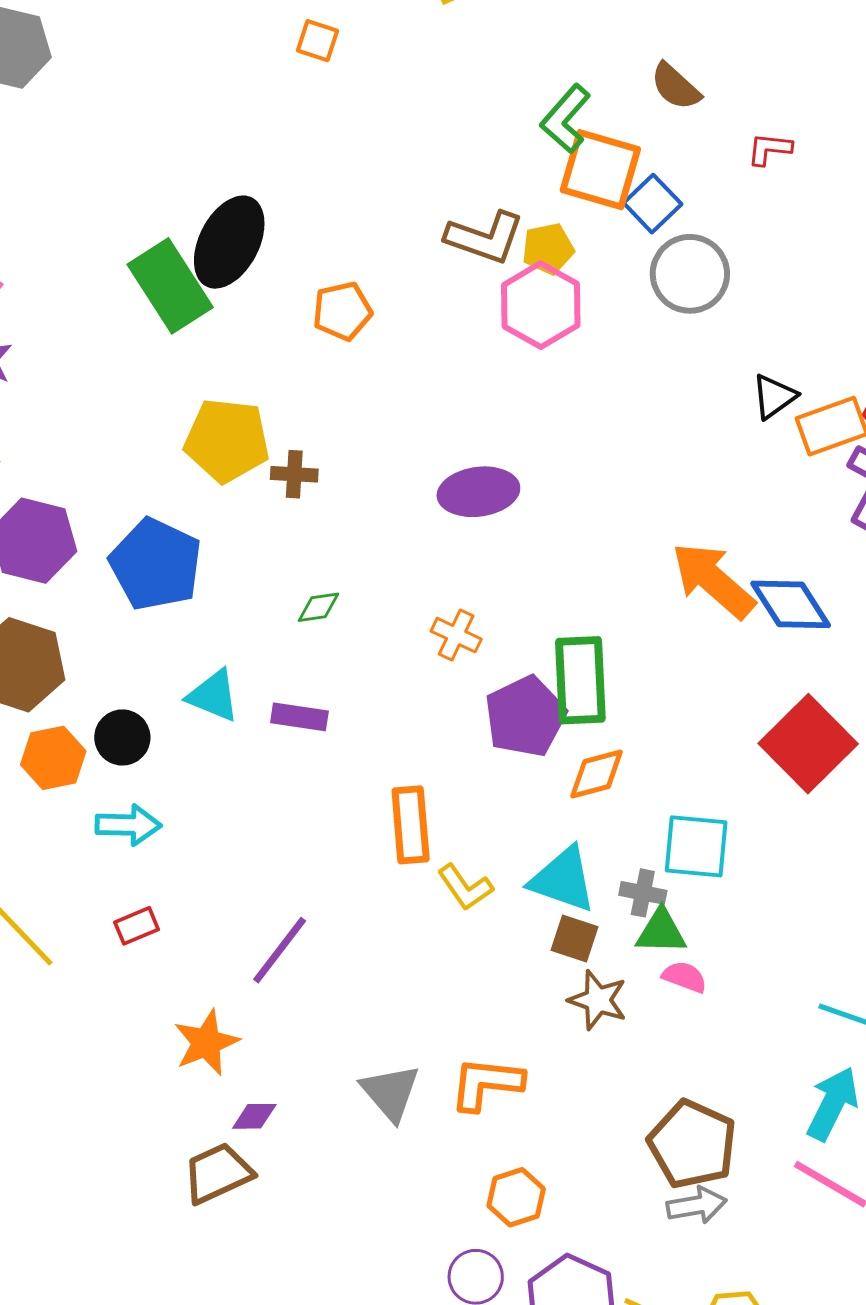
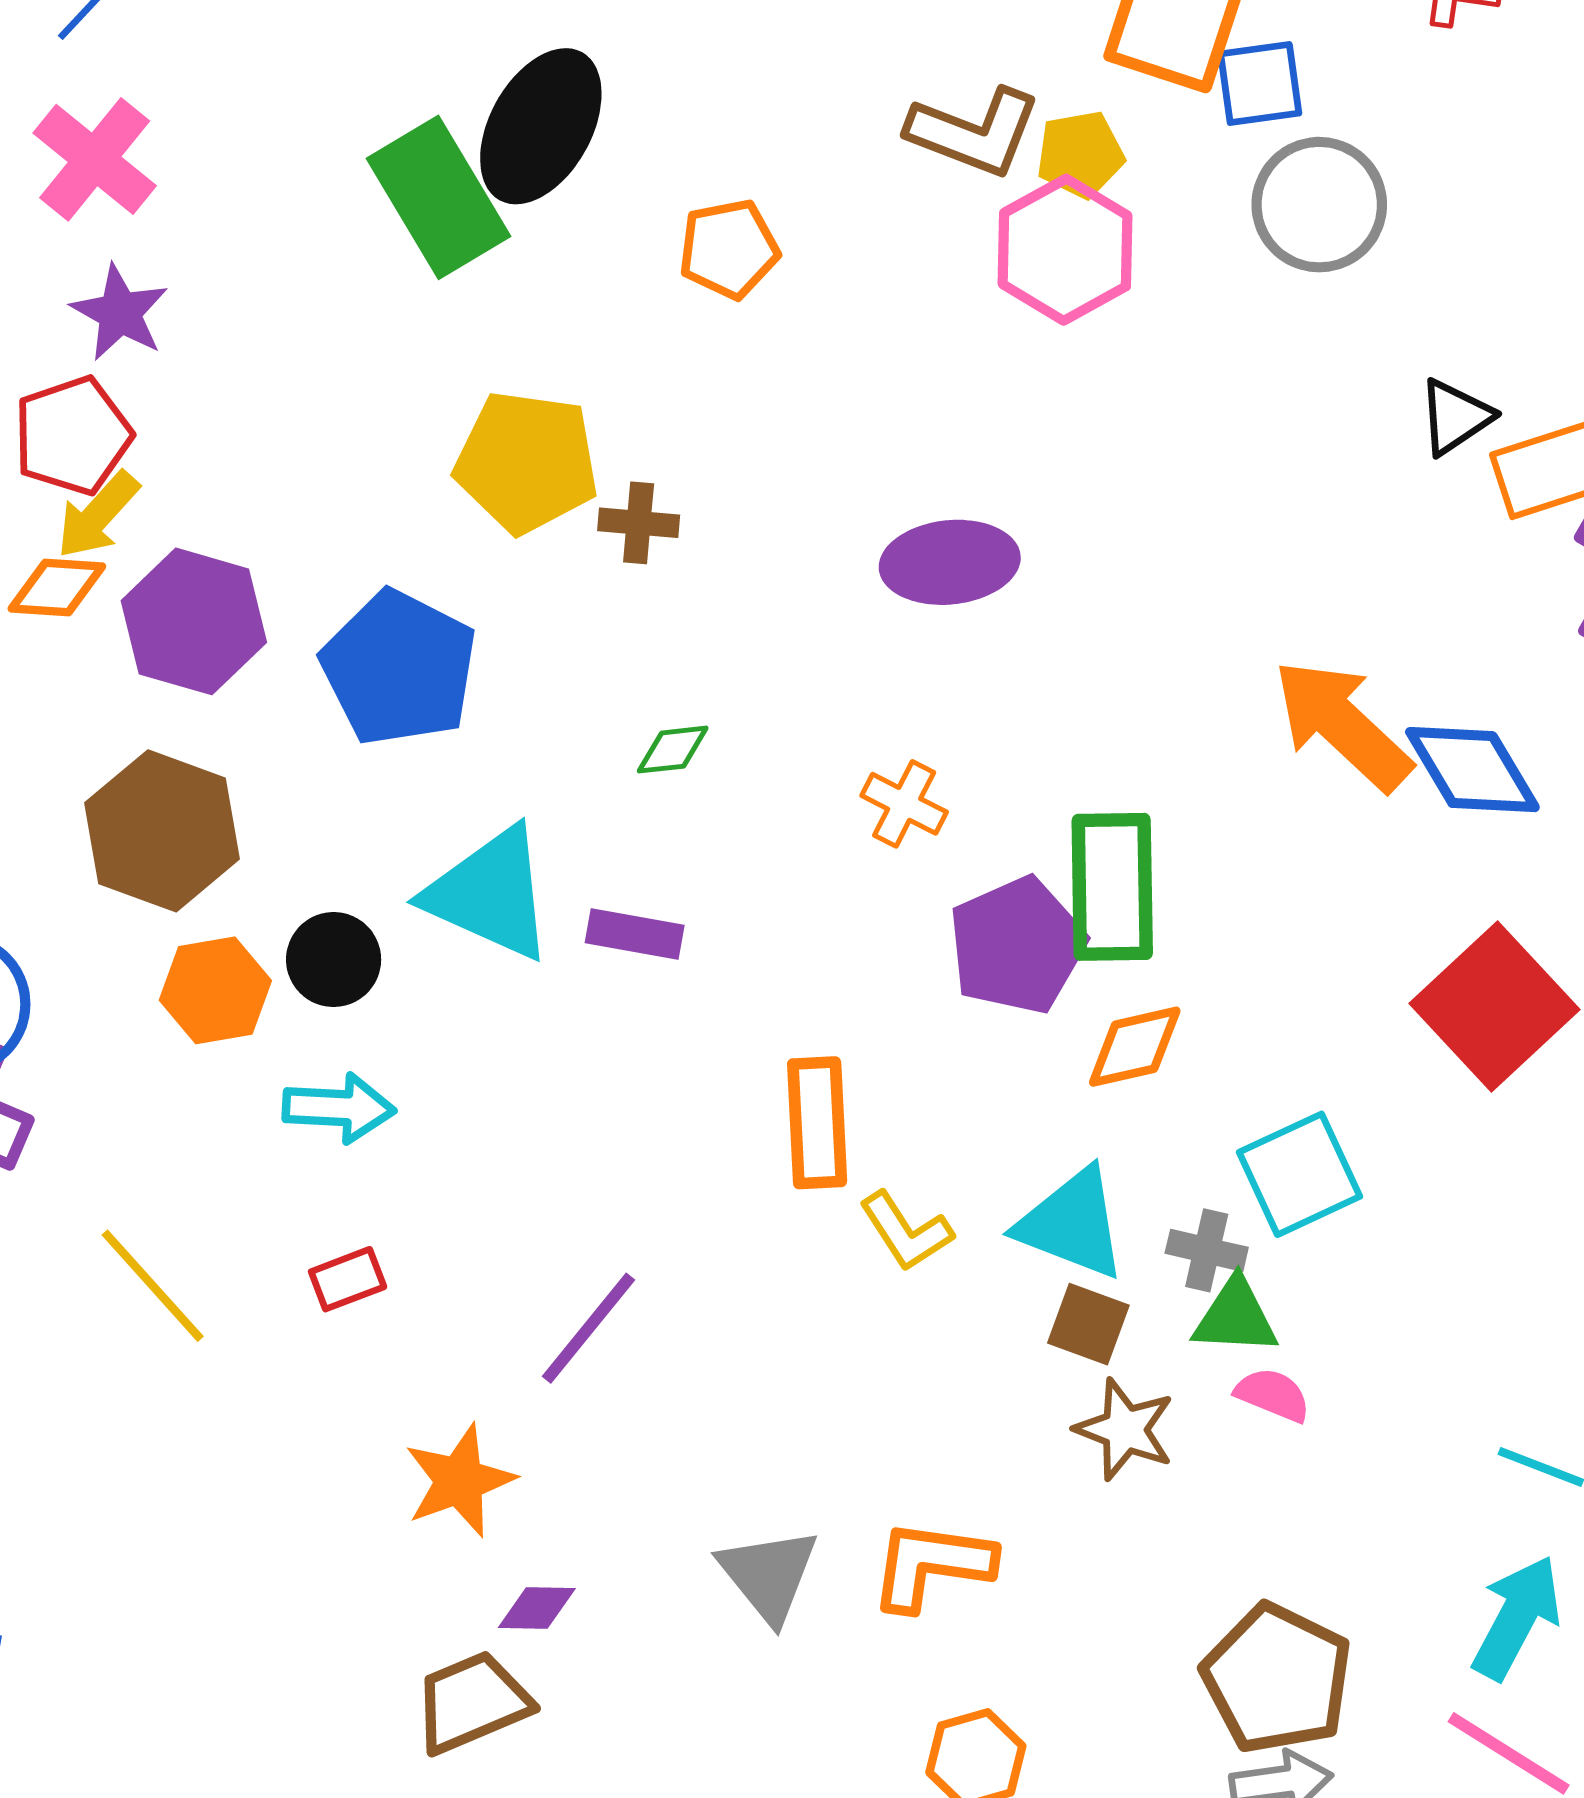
blue square: (653, 204) -> (1260, 84), turned 34
cyan triangle: (213, 696) -> (490, 894), size x1.5
cyan square: (696, 846) -> (1299, 1174), turned -32

